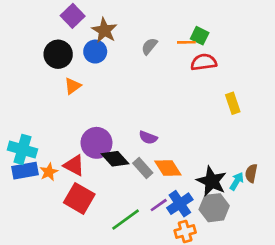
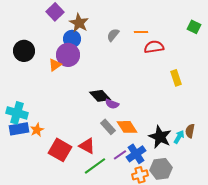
green square: (200, 36) -> (194, 27), moved
black circle: (58, 54) -> (24, 51), moved
purple circle: (96, 143) -> (68, 55), moved
black diamond: (115, 159) -> (100, 96), moved
red triangle: (74, 165) -> (87, 146), moved
gray hexagon: (214, 208) -> (161, 169), moved

